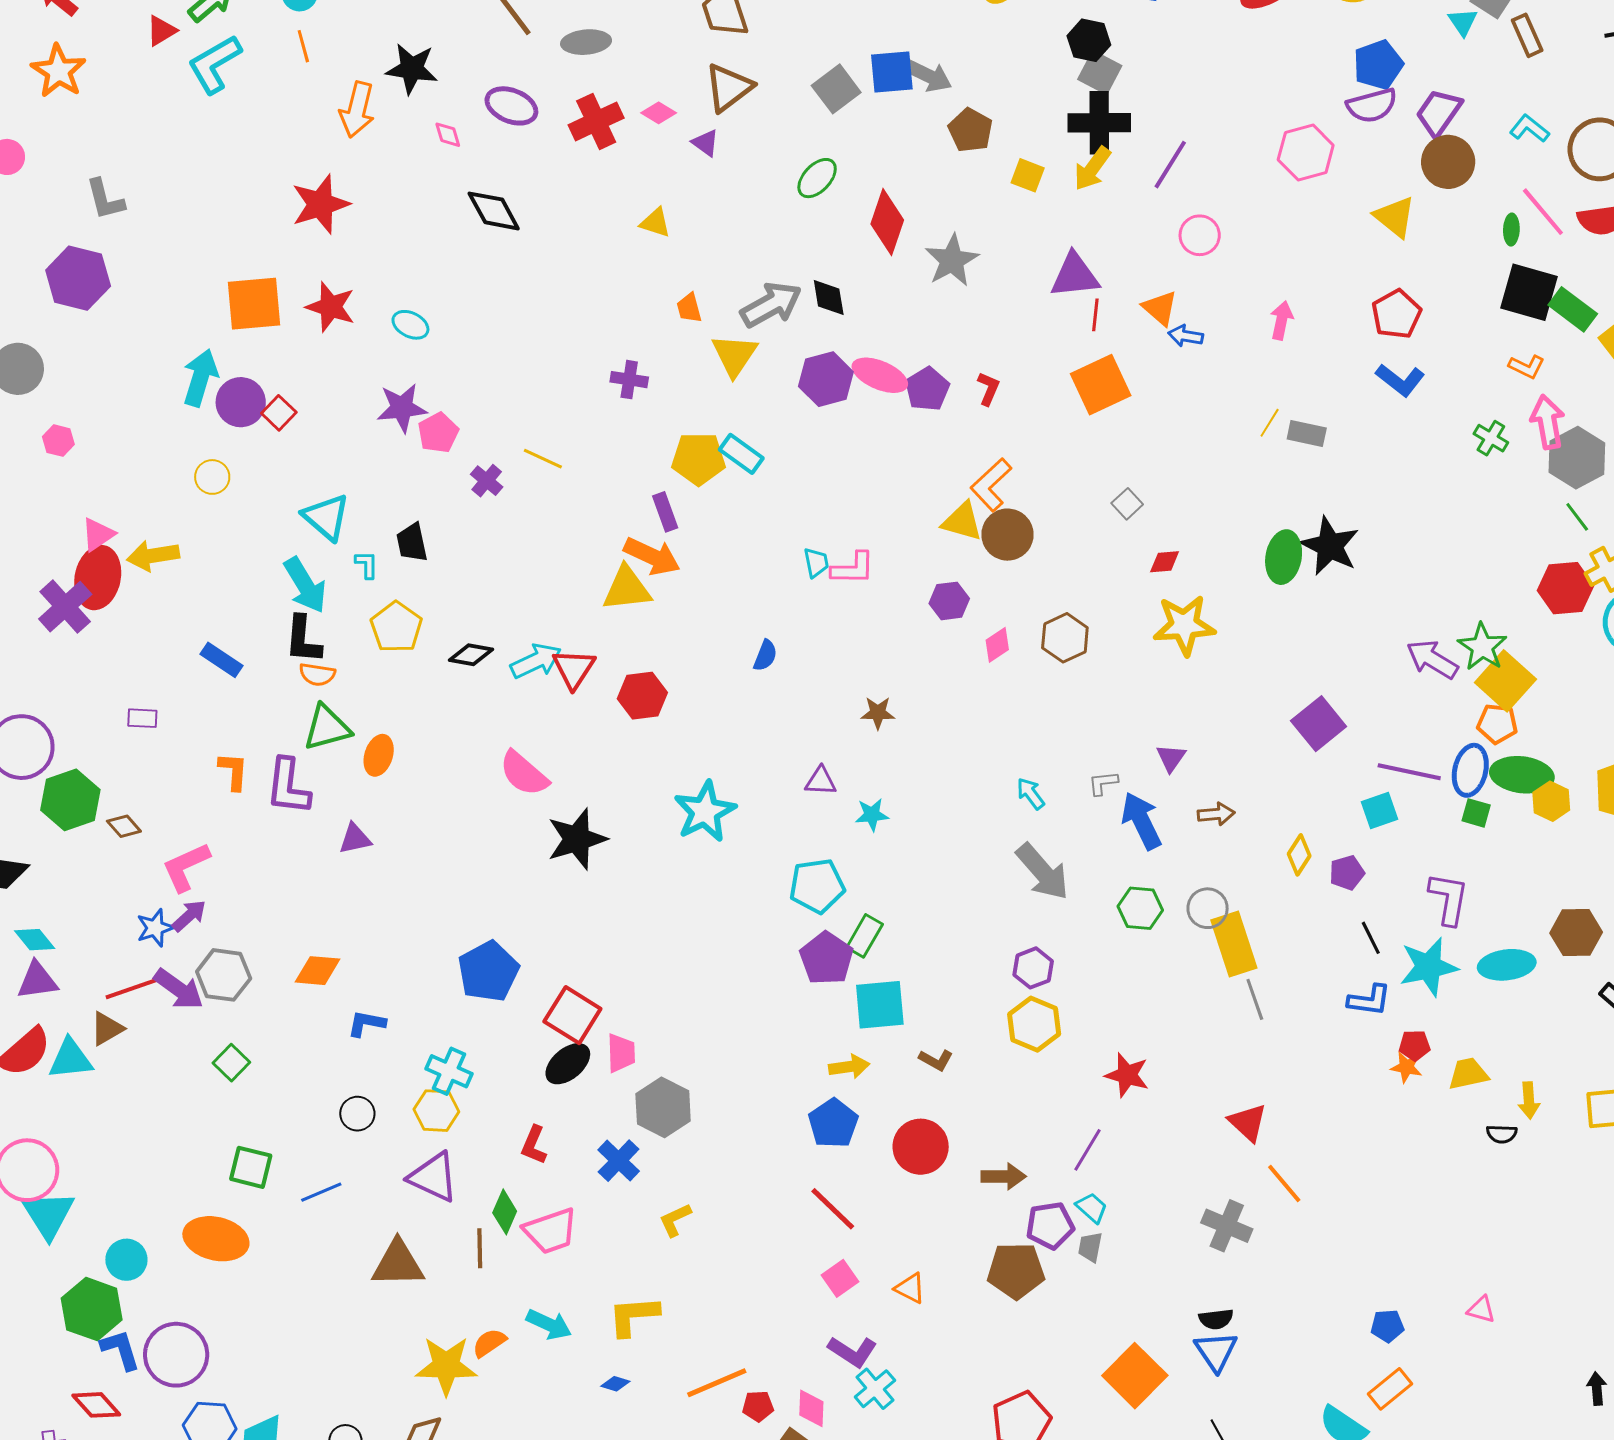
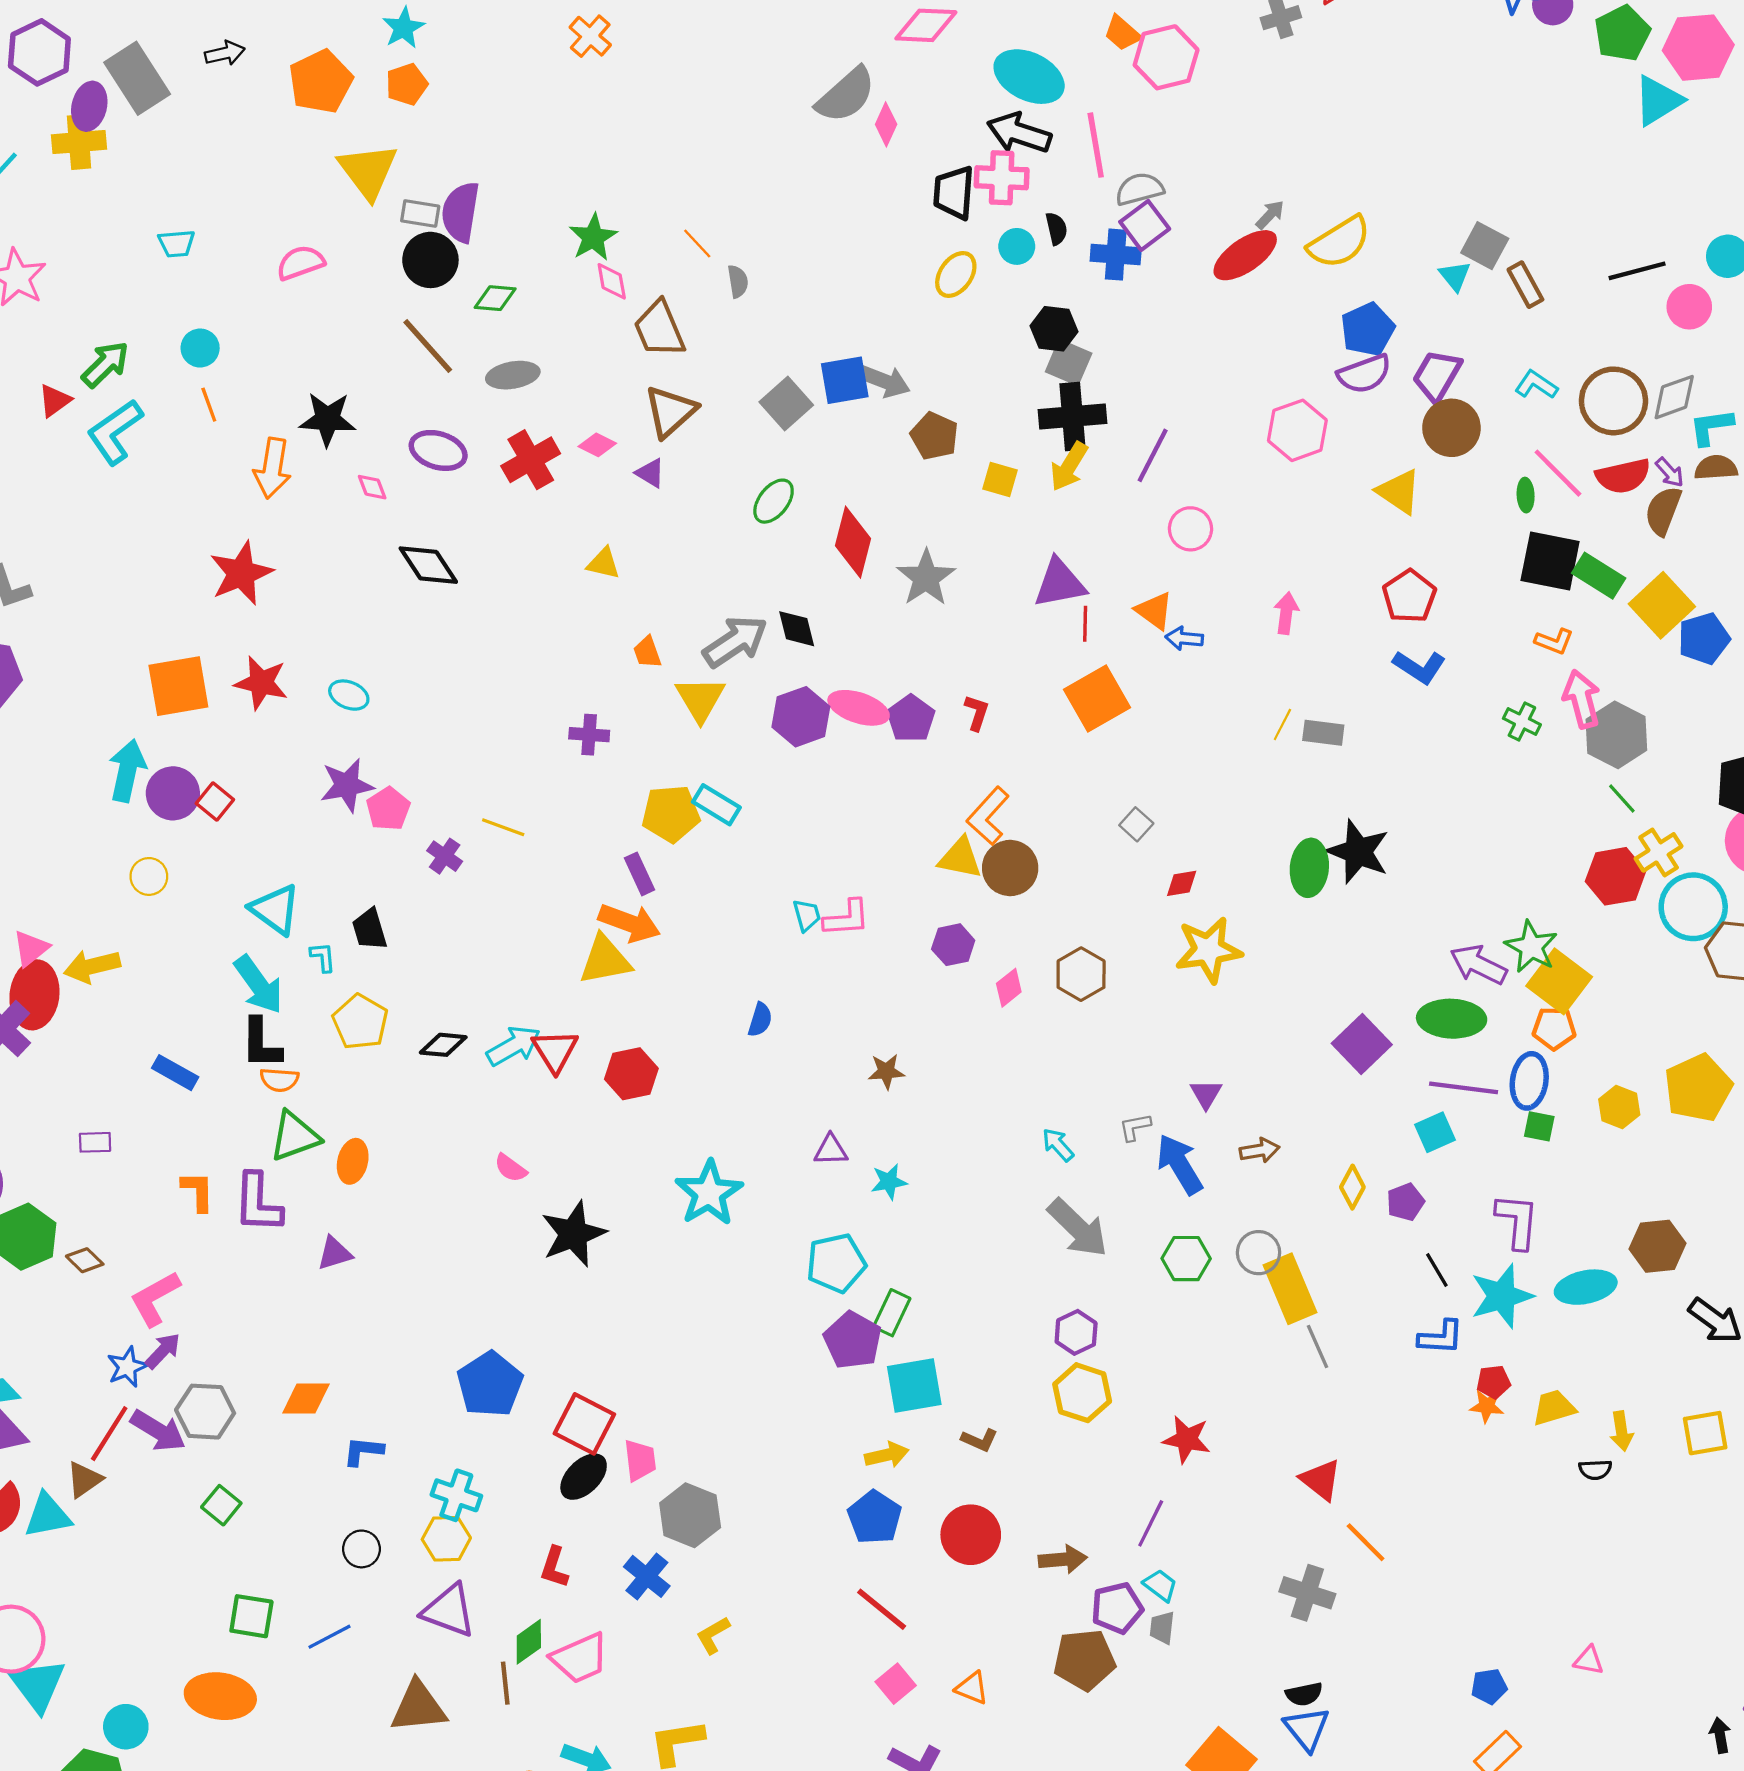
pink semicircle: (524, 773) -> (511, 1168), size x0.6
green ellipse: (1522, 775) -> (1452, 1019), moved
red line: (133, 988) -> (109, 1434), turned -34
green diamond: (505, 1212) -> (529, 1642), turned 36

